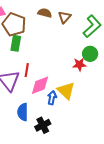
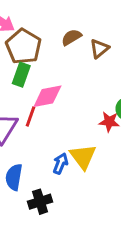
brown semicircle: (45, 13) -> (71, 37), turned -56
pink diamond: (40, 85) -> (47, 96), moved

